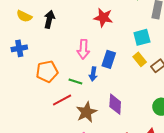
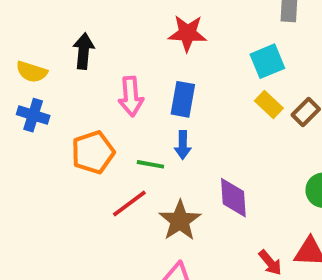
yellow semicircle: (24, 16) -> (32, 72), moved
blue cross: (19, 48) -> (33, 115), turned 35
pink arrow: (83, 49) -> (131, 96), moved
blue rectangle: (109, 59) -> (183, 99), moved

